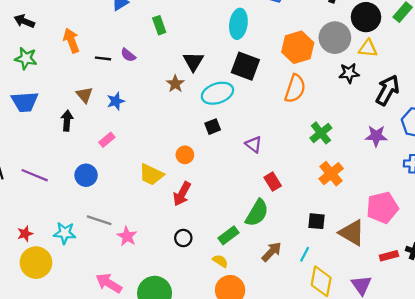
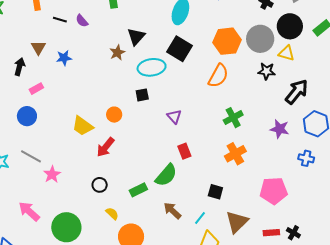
pink rectangle: (107, 140) -> (36, 89), moved
brown triangle: (352, 233) -> (237, 222), moved, turned 35
brown arrow: (272, 252) -> (172, 211), turned -102
yellow semicircle: (220, 261) -> (112, 214), moved

